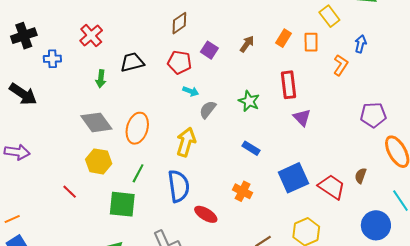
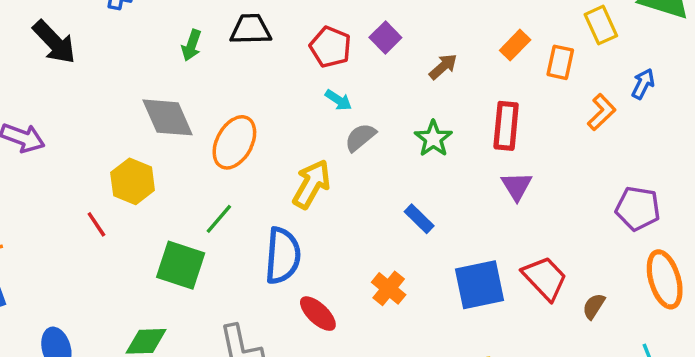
brown arrow: (247, 44) -> (443, 67), moved
yellow hexagon: (99, 161) -> (133, 181), moved
red trapezoid: (332, 187) -> (545, 278), moved

